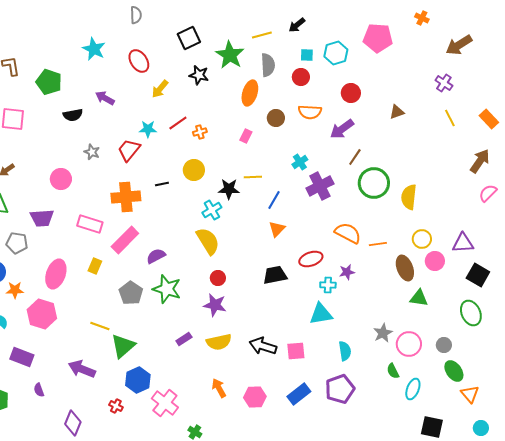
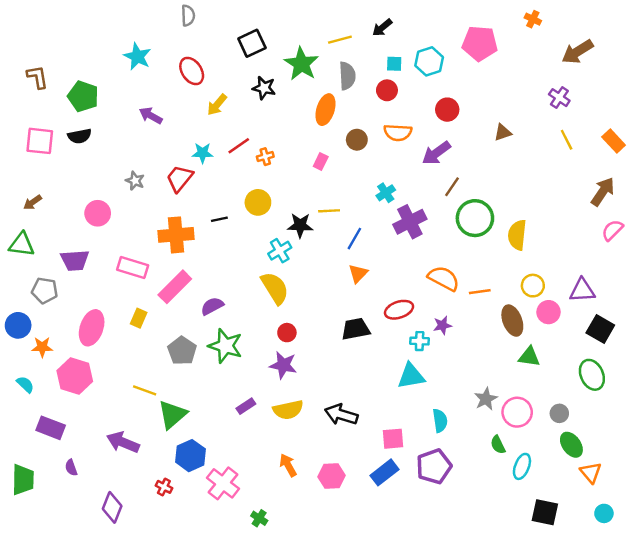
black semicircle: (73, 115) -> (80, 136), moved
pink square: (296, 351) -> (393, 439), moved

